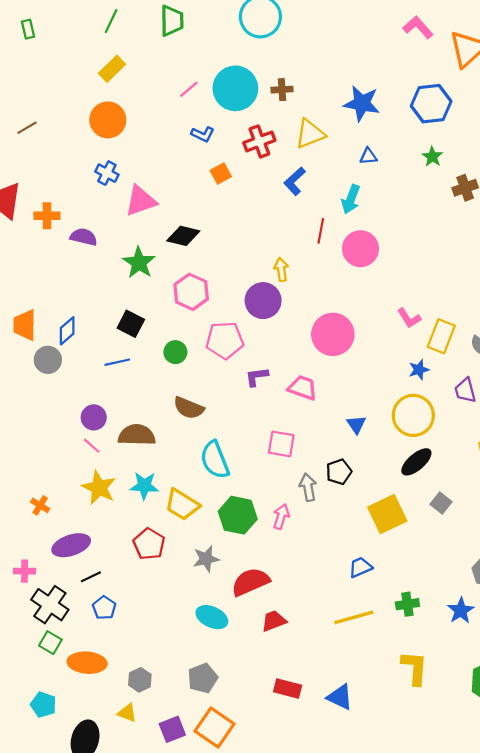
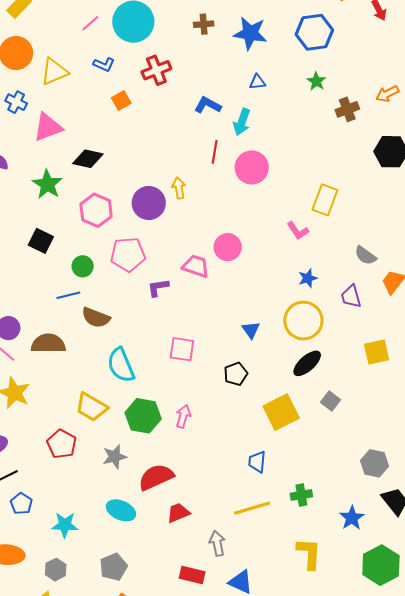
brown cross: (282, 90) -> (204, 24), moved
yellow triangle: (310, 134) -> (54, 72), moved
blue L-shape: (295, 181) -> (208, 105), moved, turned 72
purple circle: (263, 301) -> (149, 203), moved
pink circle: (333, 334) -> (228, 247), size x0.7
yellow rectangle: (441, 336) -> (325, 200), moved
blue line: (117, 362) -> (68, 295), moved
pink trapezoid: (303, 388) -> (196, 266), moved
cyan star: (144, 486) -> (65, 525), moved
gray arrow: (308, 487) -> (217, 543), moved
blue trapezoid: (360, 567) -> (257, 462), turned -60
blue star: (461, 611) -> (352, 518), moved

